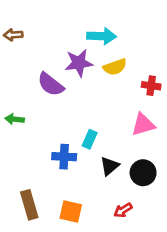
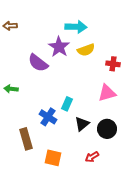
purple star: (79, 63) -> (59, 47), turned -30
blue cross: (64, 157) -> (48, 117), turned 30
brown rectangle: (29, 205) -> (26, 139), moved

